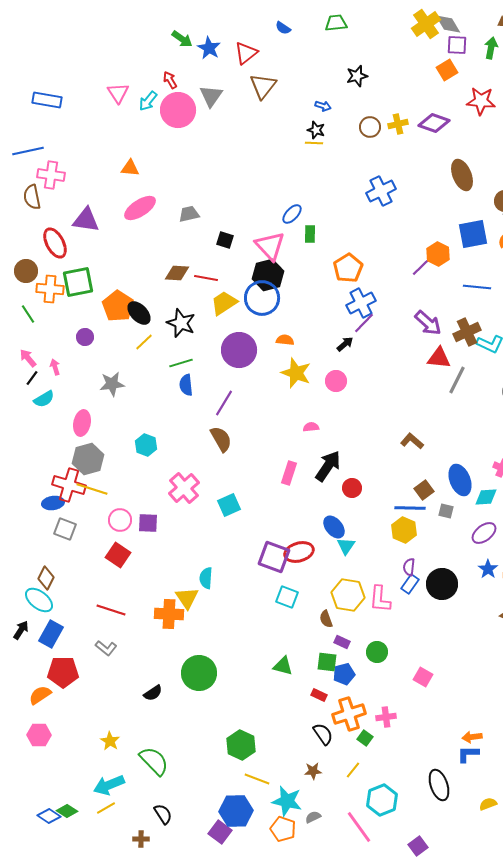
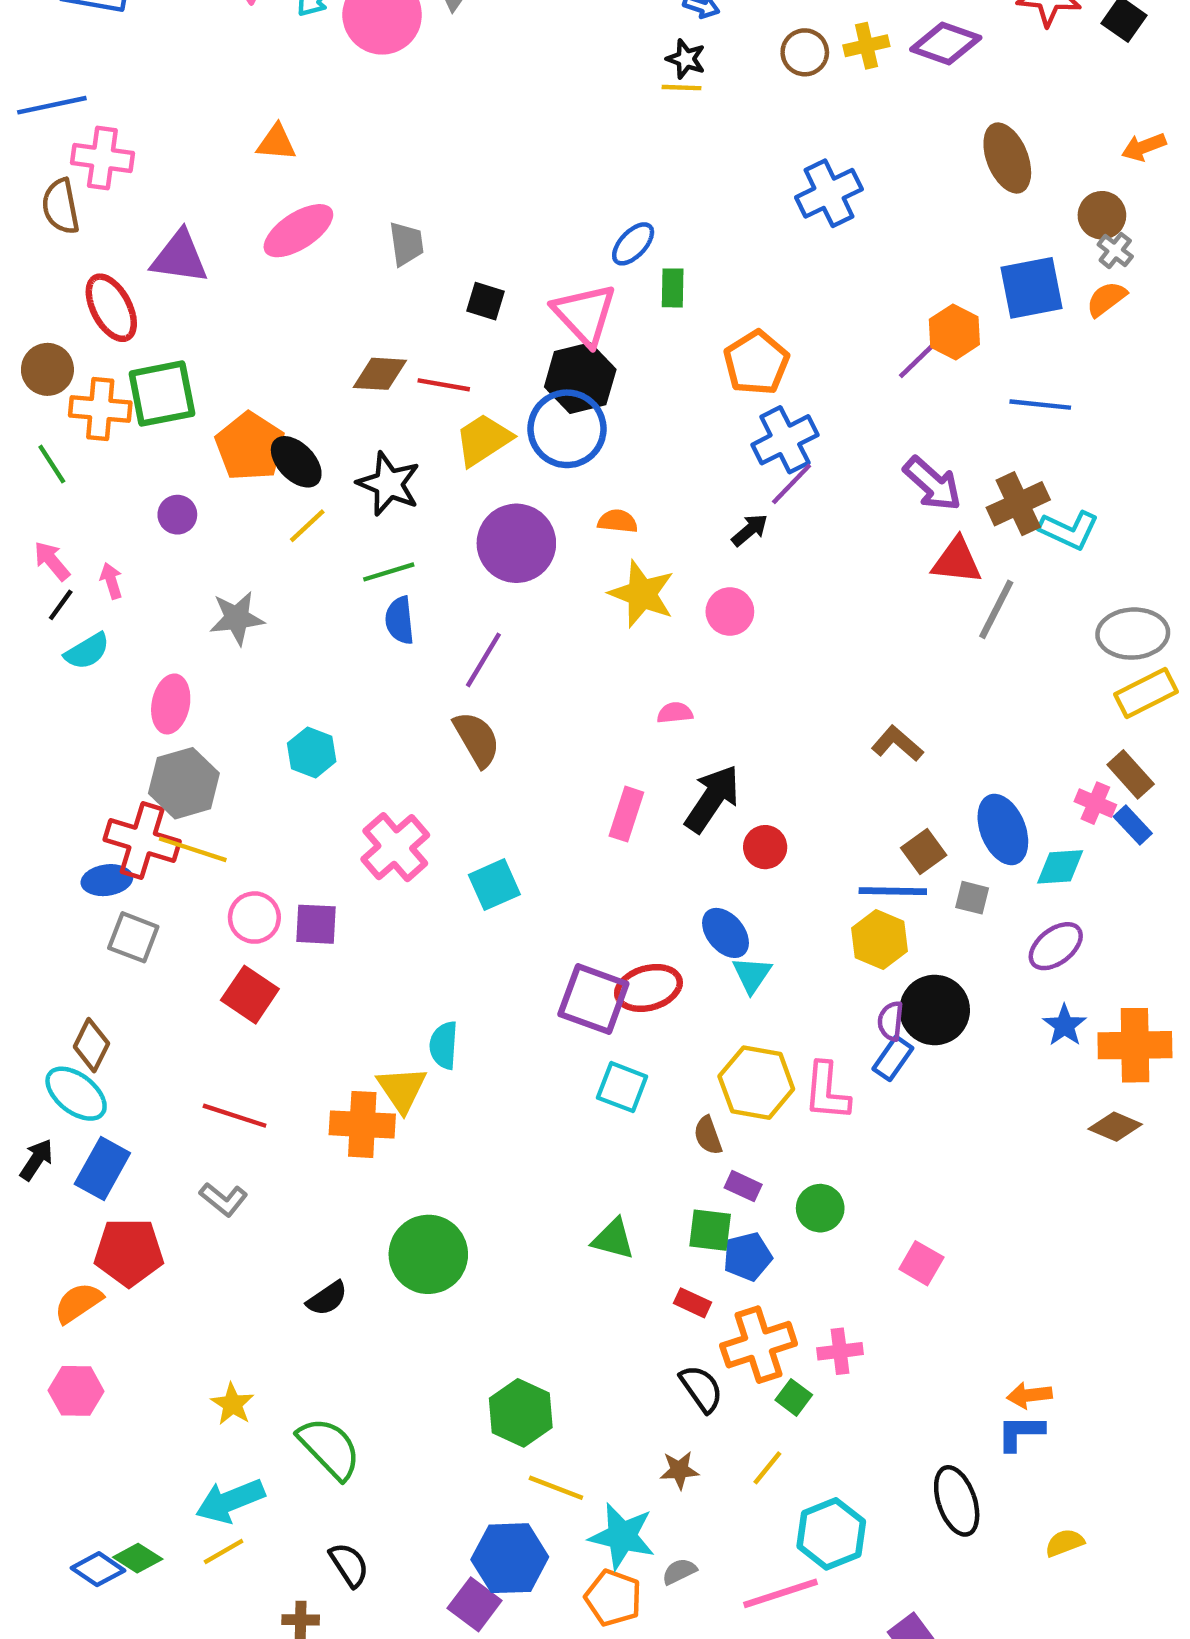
gray trapezoid: (189, 214) -> (406, 244), turned 95
black circle: (442, 584) -> (935, 1010), moved
pink line: (359, 827) -> (781, 1593), turned -72

